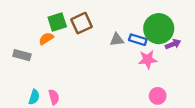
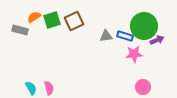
orange semicircle: (46, 39) -> (34, 17), moved
gray rectangle: (22, 55) -> (20, 30), moved
cyan semicircle: (34, 97) -> (31, 88), turned -48

